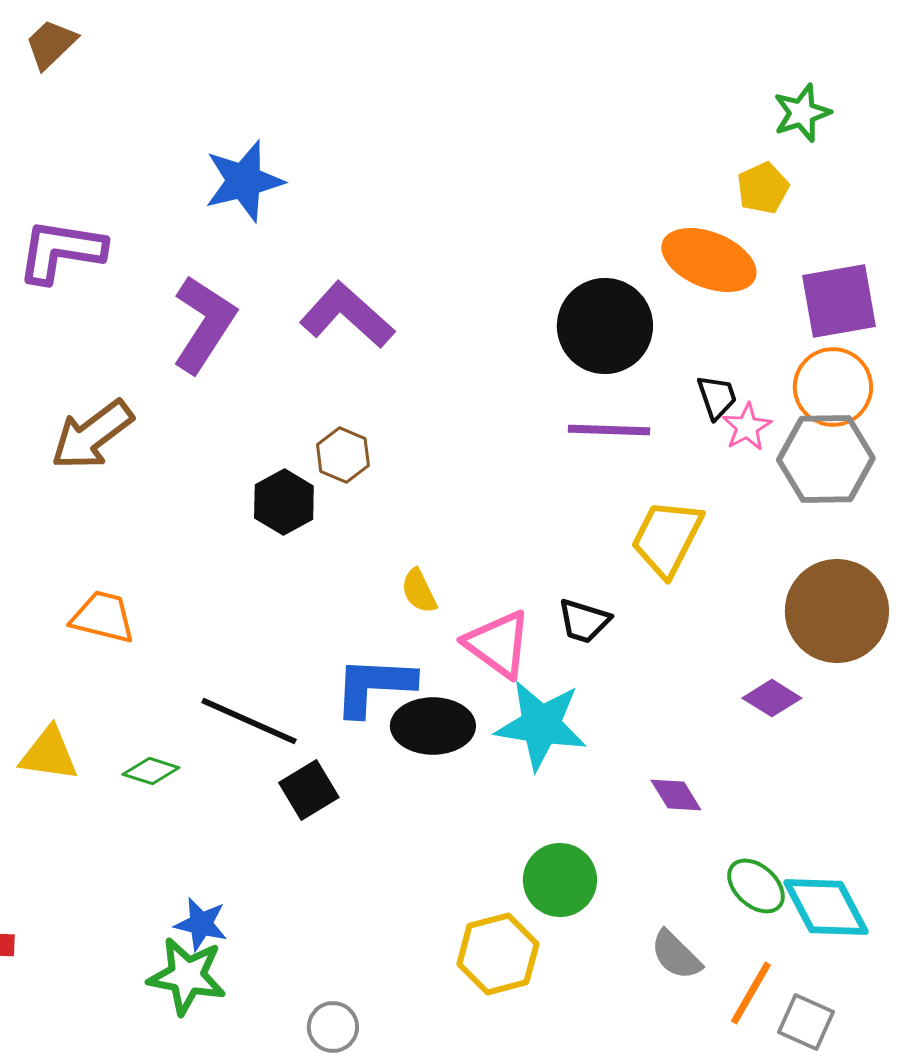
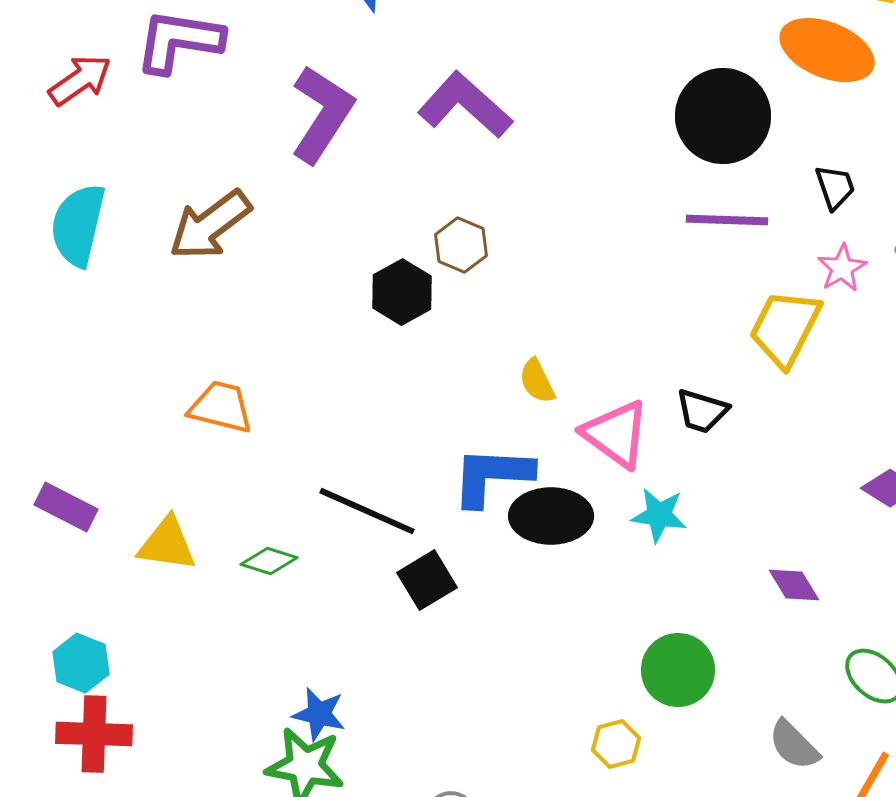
pink star: (747, 427) -> (842, 268), moved
cyan star: (541, 725) -> (659, 515), size x0.6
yellow hexagon: (498, 954) -> (616, 744), size x0.6

